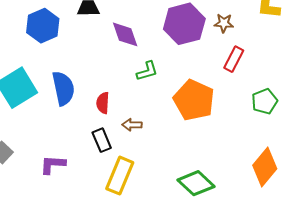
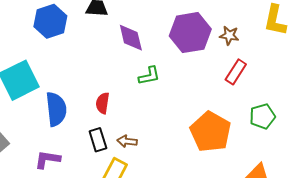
blue semicircle: (63, 88) -> (56, 109), moved
orange pentagon: (194, 100) -> (210, 132), moved
brown arrow: (132, 125) -> (127, 141), moved

